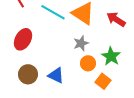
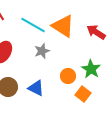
gray star: (81, 43) -> (42, 51), moved

